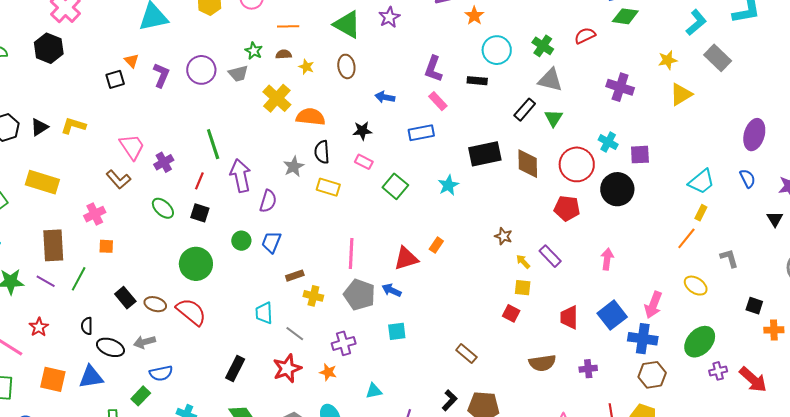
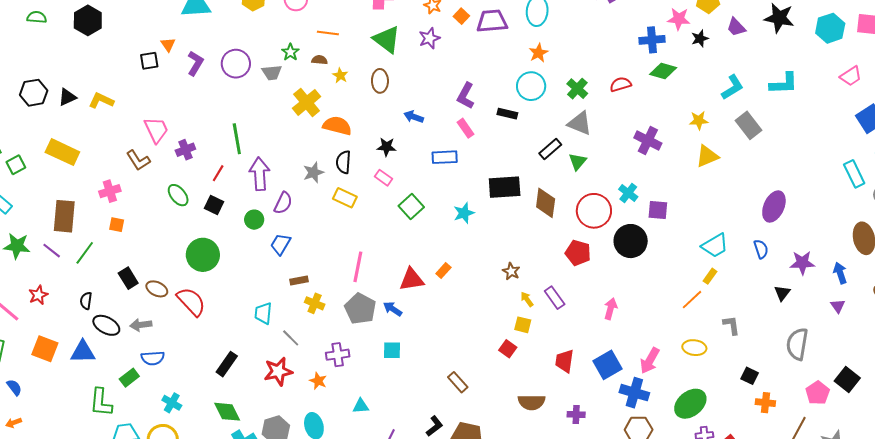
orange star: (474, 16) -> (538, 53), moved
green circle: (241, 241) -> (254, 220), moved
yellow ellipse: (696, 286) -> (694, 348), turned -35

